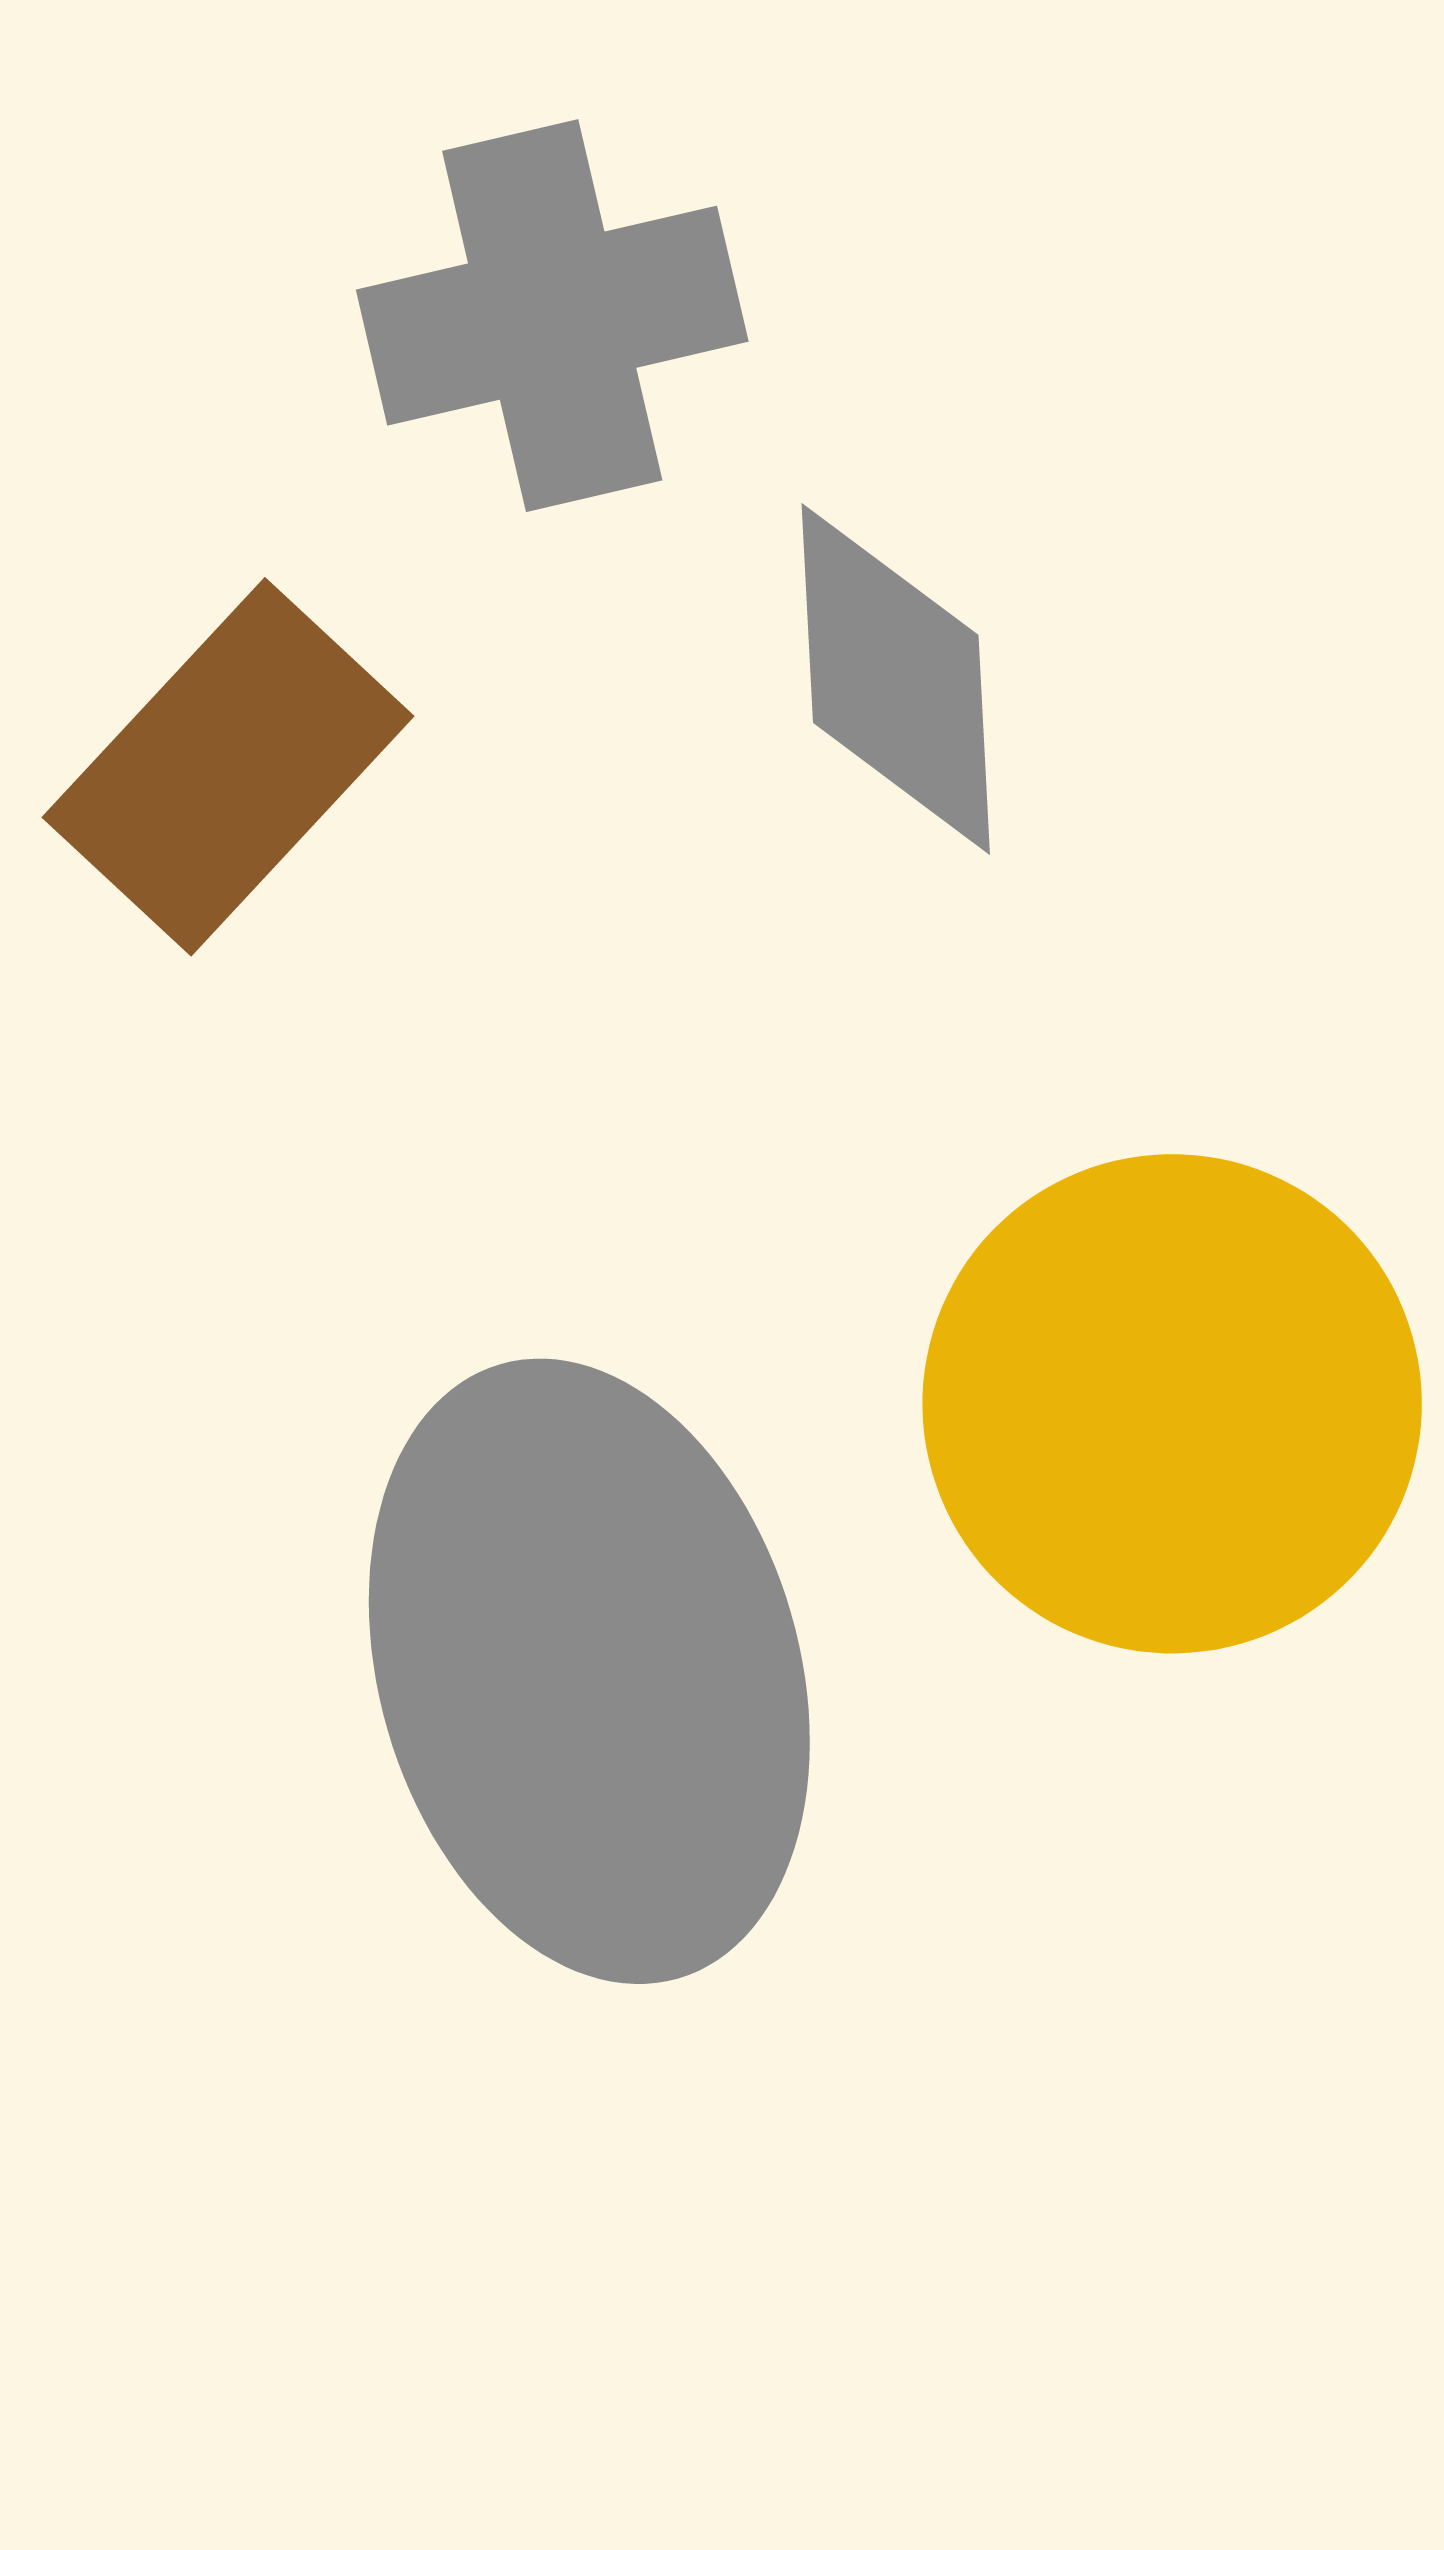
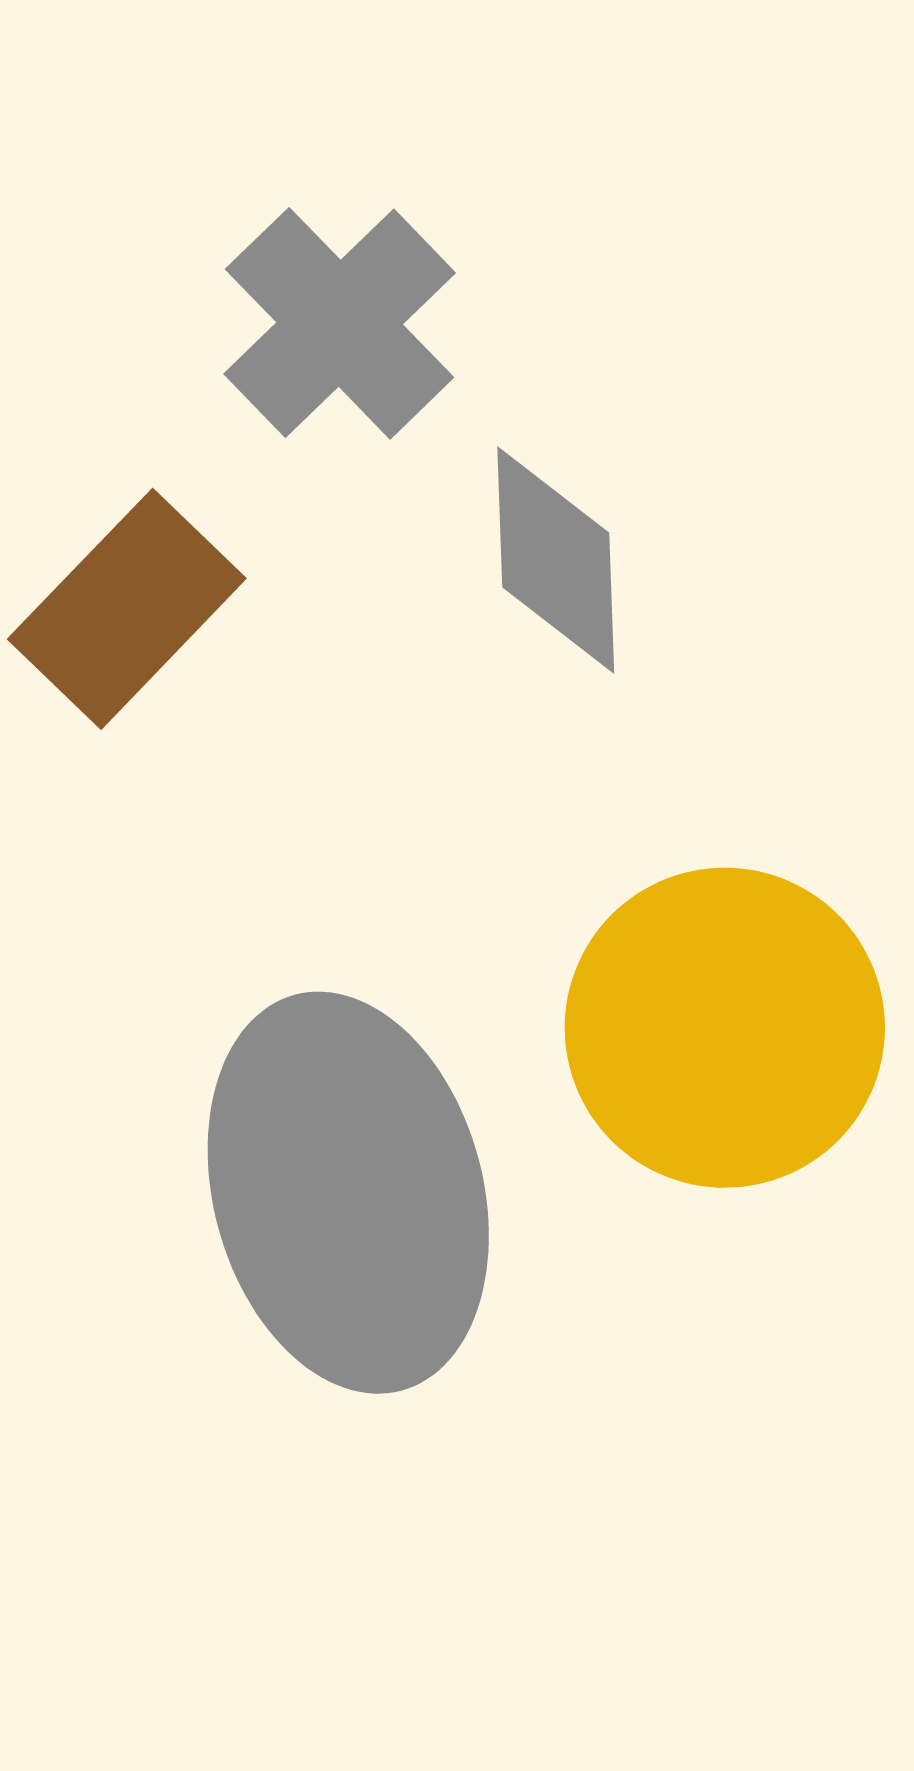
gray cross: (552, 316) -> (340, 323), turned -32

